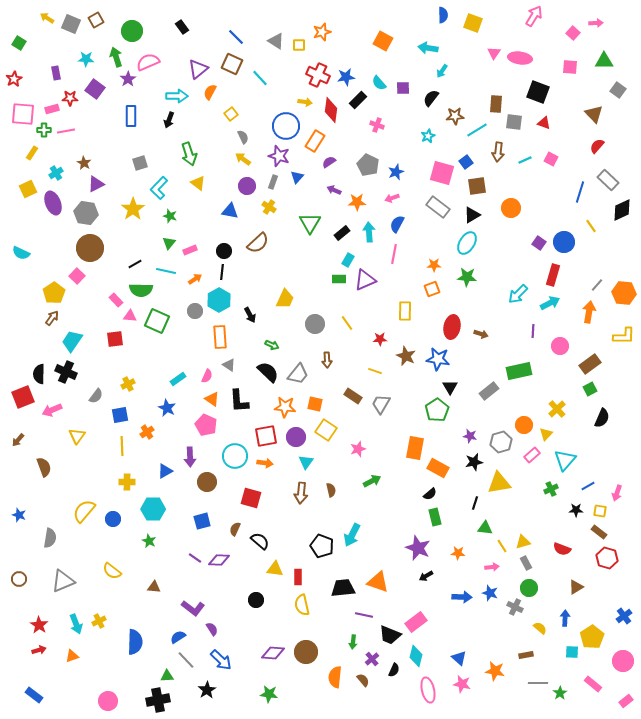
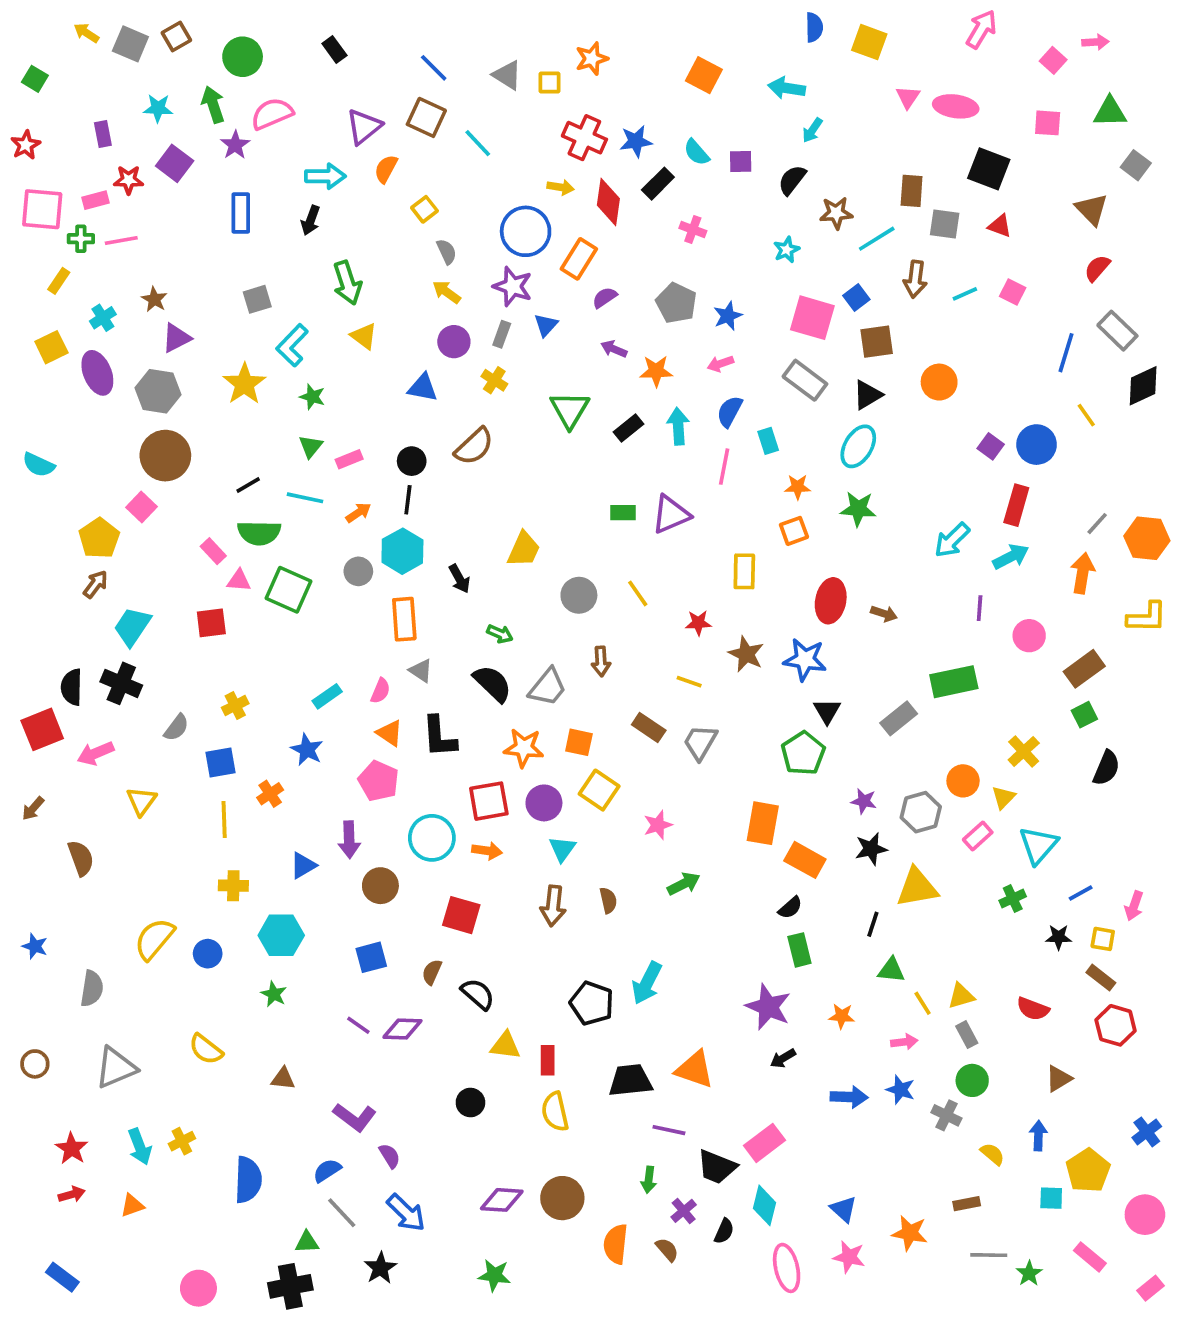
cyan rectangle: (348, 260) -> (768, 441), moved, turned -48

